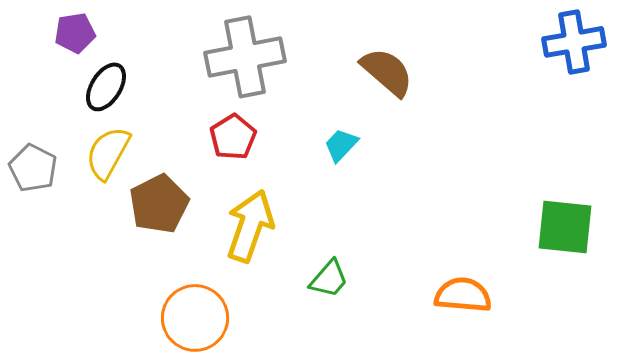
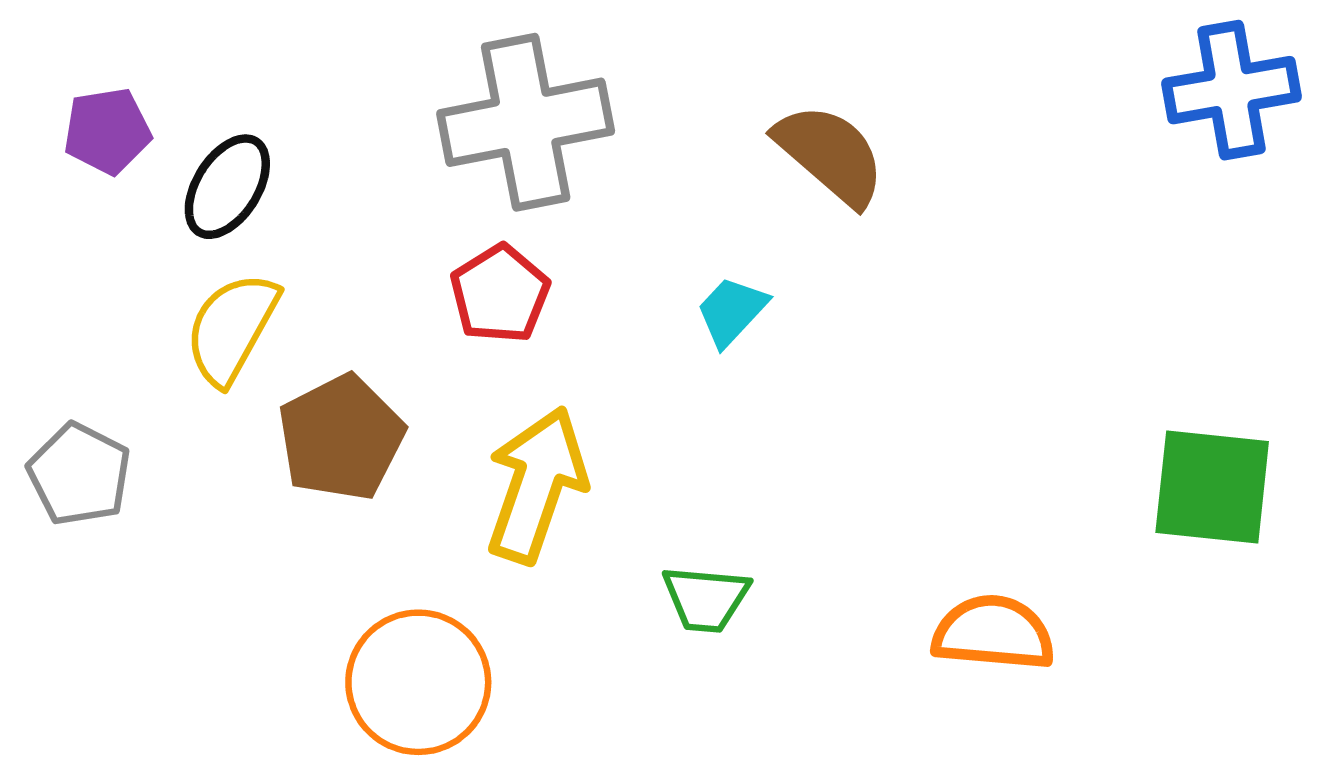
purple pentagon: (75, 33) -> (107, 131), moved
gray pentagon: (33, 168) -> (79, 474), moved
green trapezoid: (329, 279) -> (706, 599), turned 54

